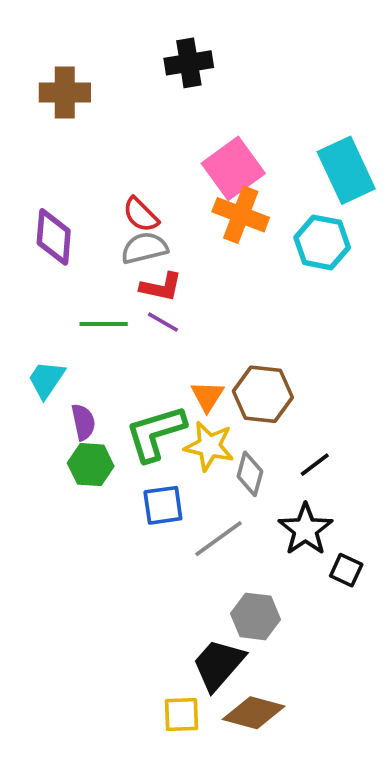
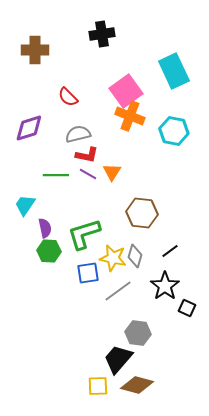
cyan rectangle: (346, 170) -> (174, 71), moved
red semicircle: (141, 215) -> (68, 97), moved
purple diamond: (54, 237) -> (29, 128), turned 68
orange triangle: (207, 396) -> (112, 172), moved
yellow star: (209, 446) -> (113, 258), moved

